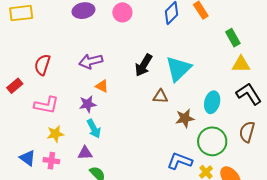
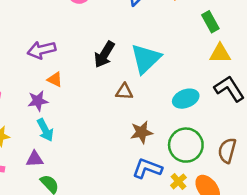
cyan ellipse: (212, 102) -> (186, 99), turned 55
brown star: (185, 118) -> (142, 132), moved
brown semicircle: (247, 132) -> (227, 150), moved

